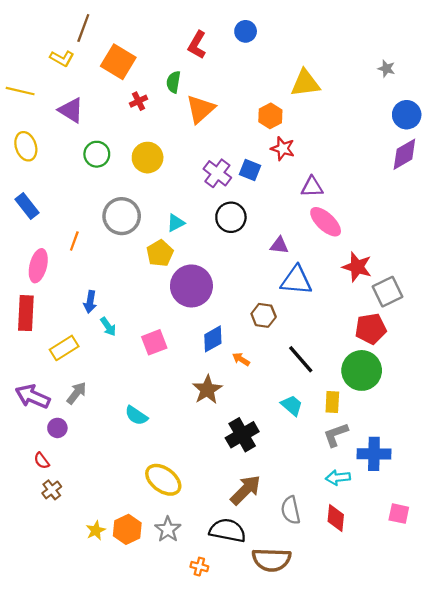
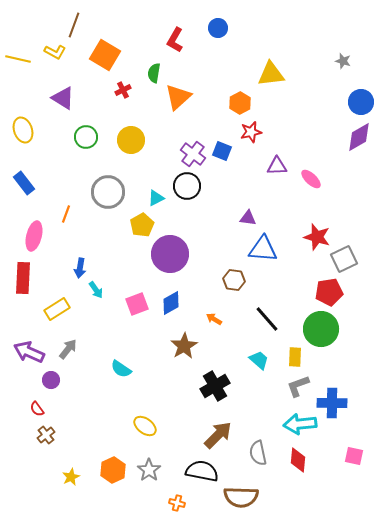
yellow line: (20, 91) -> (18, 59), moved
red star: (283, 149) -> (251, 132), turned -30
black circle: (231, 217) -> (187, 186), moved
pink ellipse: (326, 222) -> (311, 179), moved, size x0.7
blue diamond: (213, 339) -> (171, 303), moved
cyan arrow: (338, 478) -> (300, 424), size x1.5
yellow ellipse: (163, 480) -> (145, 426), size x0.7
yellow star: (96, 530) -> (71, 477), moved

